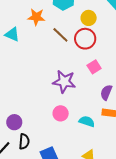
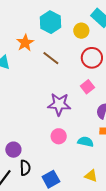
orange star: (36, 17) -> (25, 43), turned -30
yellow circle: (89, 18) -> (81, 31), moved
red circle: (85, 39) -> (92, 58), moved

